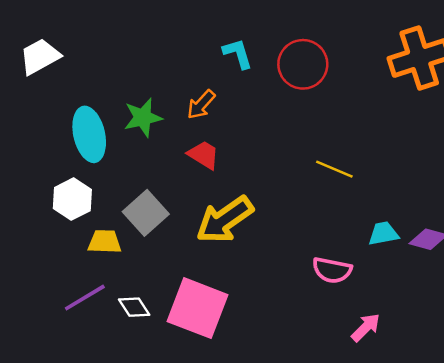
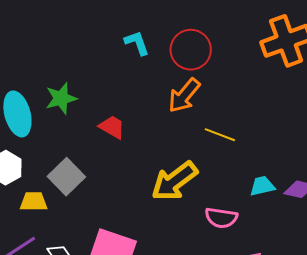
orange arrow: (201, 105) -> (184, 95), moved, size x1.4
yellow arrow: (225, 220) -> (174, 181), moved

